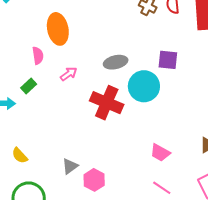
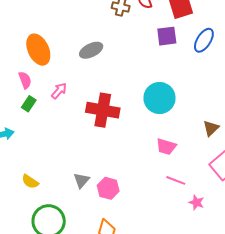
purple square: (168, 60) -> (167, 36), moved
gray ellipse: (116, 62) -> (91, 50), moved
green rectangle: (29, 86) -> (29, 104), moved
cyan circle: (144, 86) -> (159, 98), moved

